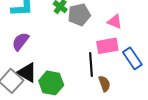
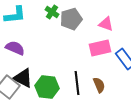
purple semicircle: (20, 41) -> (15, 48), turned 78
black line: (91, 65) -> (77, 83), moved

